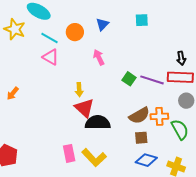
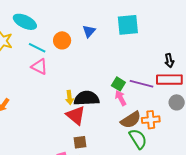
cyan square: (142, 20) -> (128, 25), size x1.6
pink arrow: (99, 57) -> (121, 98), moved
black semicircle: (98, 123) -> (87, 98), moved
green semicircle: (180, 129) -> (138, 139), moved
brown square: (141, 138) -> (80, 142), moved

